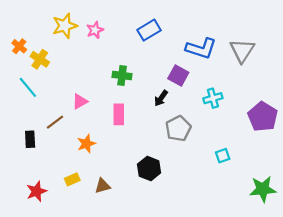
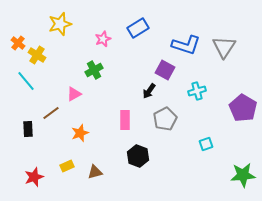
pink star: (95, 30) -> (103, 39), moved
green cross: (122, 75) -> (94, 70), moved, turned -36
pink rectangle: (119, 114) -> (125, 120), moved

